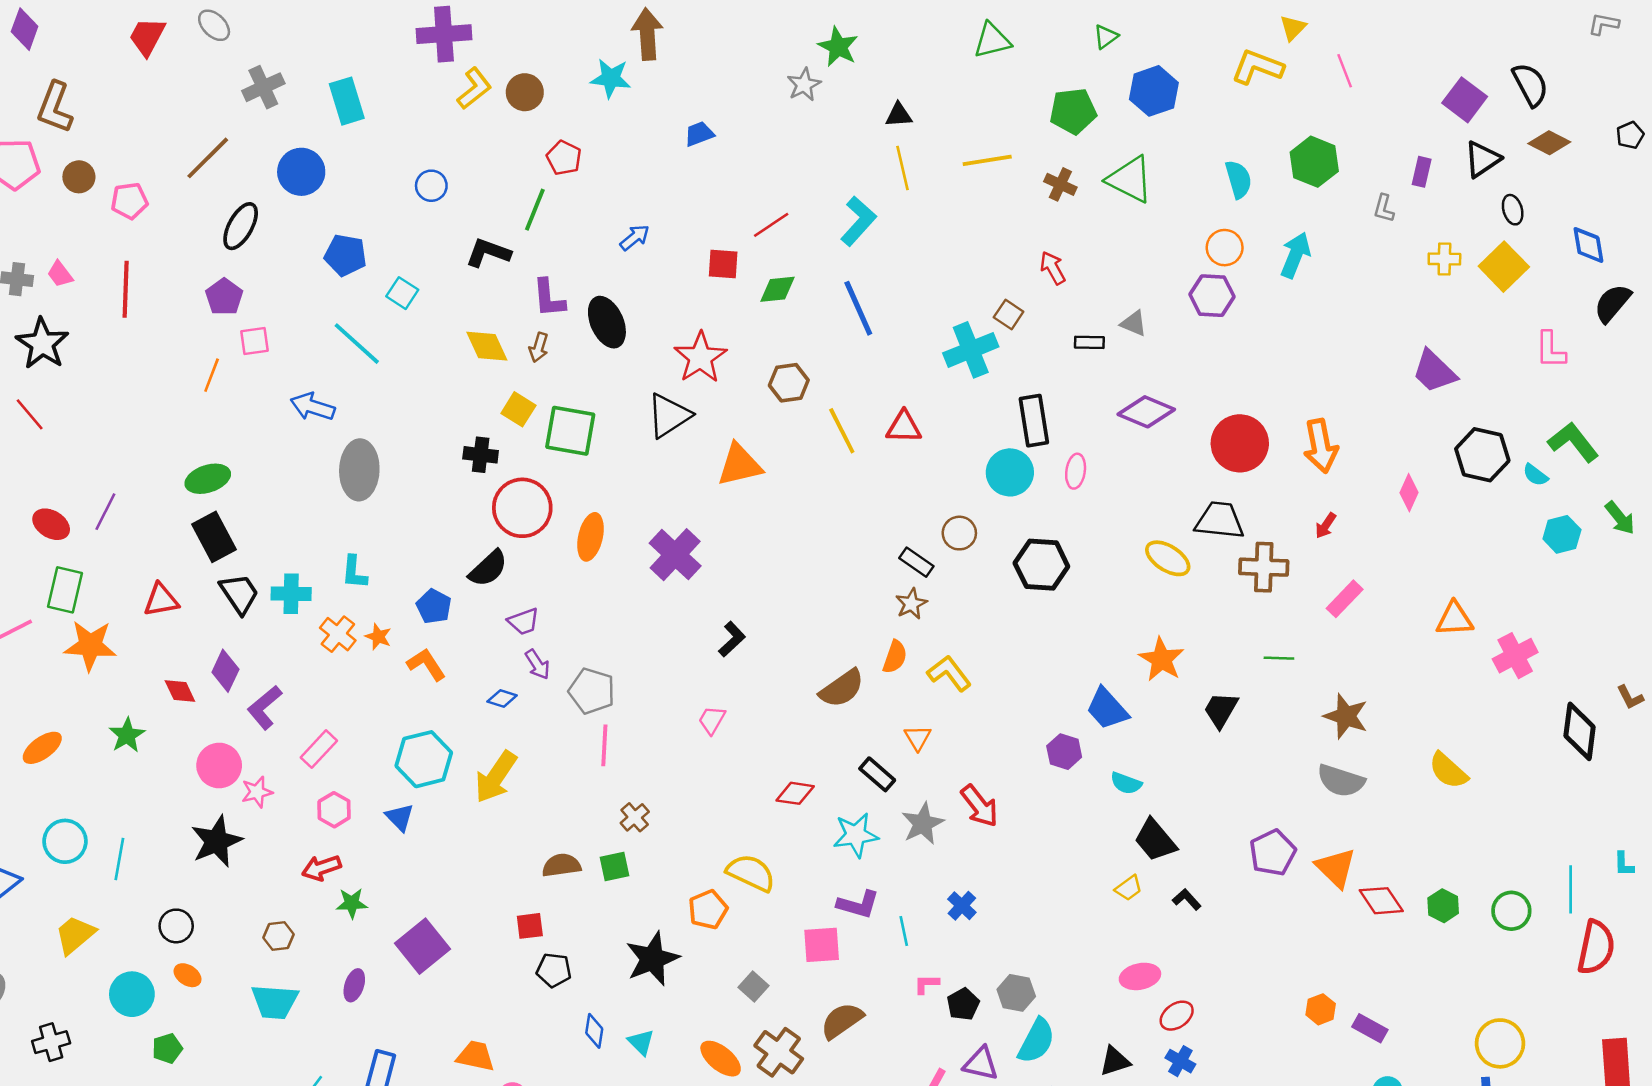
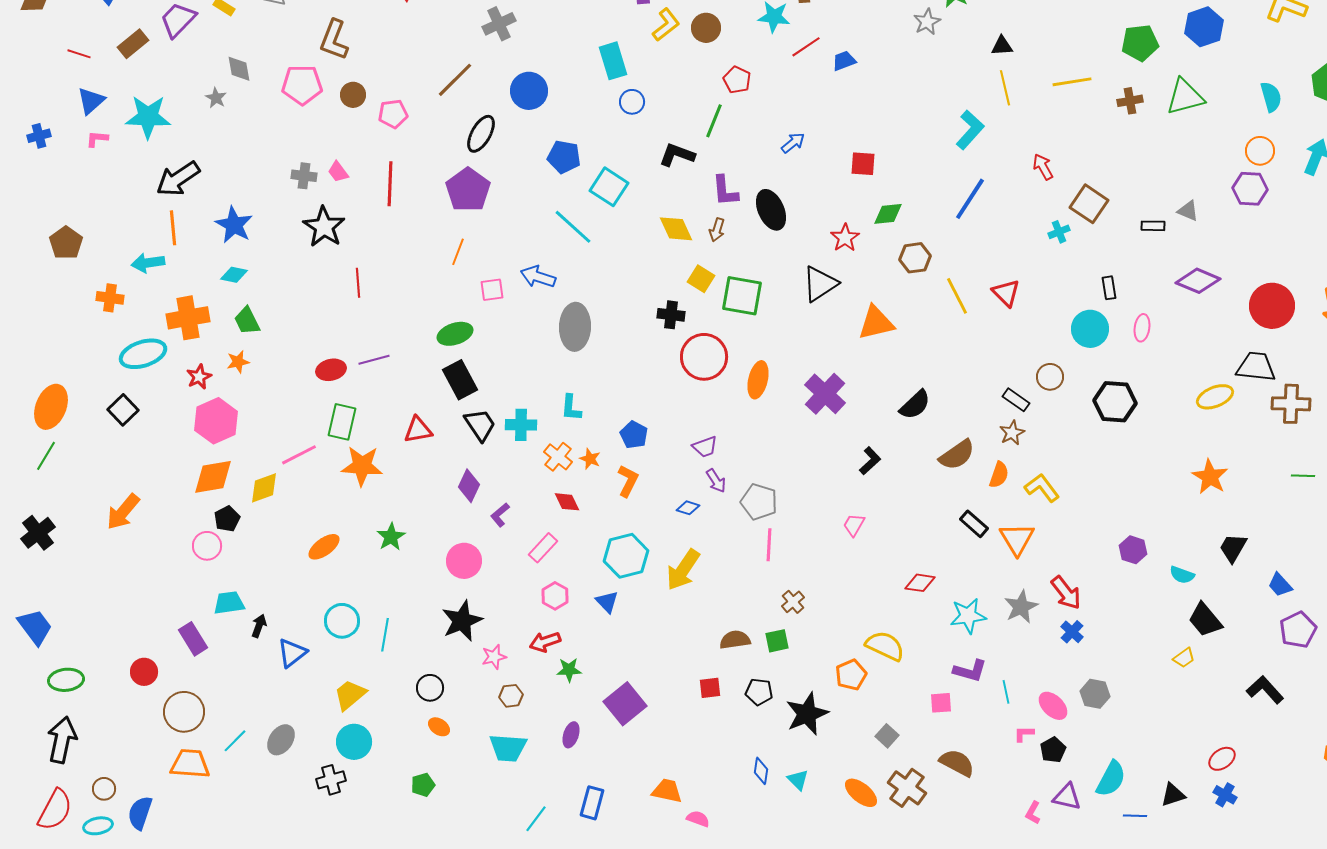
cyan rectangle: (347, 101) -> (613, 61), moved
green triangle: (1130, 179) -> (1185, 97), turned -42
brown cross: (1060, 184) -> (1130, 101), turned -35
red line: (771, 225) -> (806, 47), moved
red arrow: (1053, 268) -> (1043, 167), moved
green diamond: (777, 289) -> (888, 214), moved
cyan square: (402, 293) -> (609, 187), size x1.5
purple pentagon: (224, 297) -> (468, 190), size x1.5
blue line: (858, 308) -> (970, 199), turned 57
brown square: (1009, 315) -> (1089, 204), size x1.6
pink square: (254, 341) -> (492, 290), moved
cyan cross: (971, 350) -> (1059, 232), size x0.5
red star: (700, 357) -> (845, 238), size x0.7
red line: (30, 414) -> (358, 283), moved, turned 36
black rectangle: (1034, 421) -> (1109, 288), size x0.6
red triangle: (904, 427) -> (1006, 293), turned 44
purple line: (105, 512) -> (374, 360), turned 48
red ellipse: (51, 524) -> (331, 370), turned -44
yellow ellipse: (1168, 558) -> (1215, 397), turned -54
black semicircle: (488, 568) -> (915, 405), moved
orange L-shape: (426, 664) -> (628, 481), turned 60
brown semicircle: (842, 688) -> (957, 455), moved
red diamond: (180, 691) -> (567, 502), moved
purple L-shape: (265, 707) -> (500, 515), size x0.7
blue trapezoid: (1107, 709) -> (1280, 585), moved, size x0.7
black trapezoid: (1221, 710) -> (1233, 548), moved
orange triangle: (918, 738) -> (1017, 539), size x1.6
black rectangle: (877, 774) -> (974, 524), moved
pink star: (257, 792) -> (494, 657), moved
black L-shape: (1187, 899) -> (1265, 690), moved, size x1.6
blue cross: (962, 906) -> (1072, 632), moved
pink square: (822, 945) -> (941, 703), size x0.7
black pentagon: (554, 970) -> (759, 692), moved
pink ellipse: (1140, 976) -> (1053, 706), moved, turned 56
gray hexagon: (1016, 993) -> (1095, 694), moved
cyan circle: (132, 994) -> (354, 742), moved
brown semicircle: (842, 1021) -> (957, 763), turned 63

